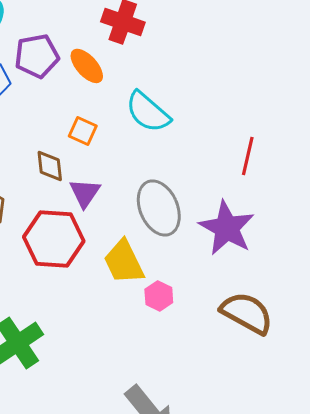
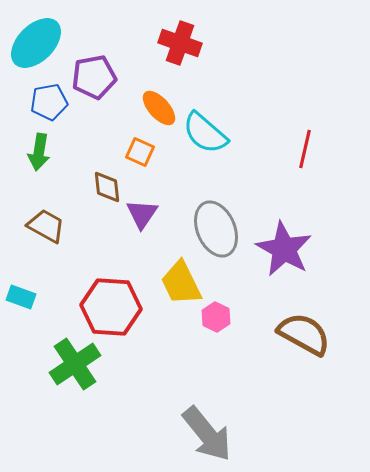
orange ellipse: (87, 66) -> (159, 108), moved
red line: (248, 156) -> (305, 149), moved
red hexagon: (54, 239) -> (111, 307), moved

